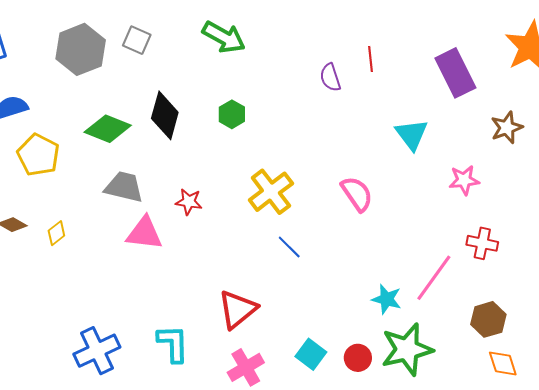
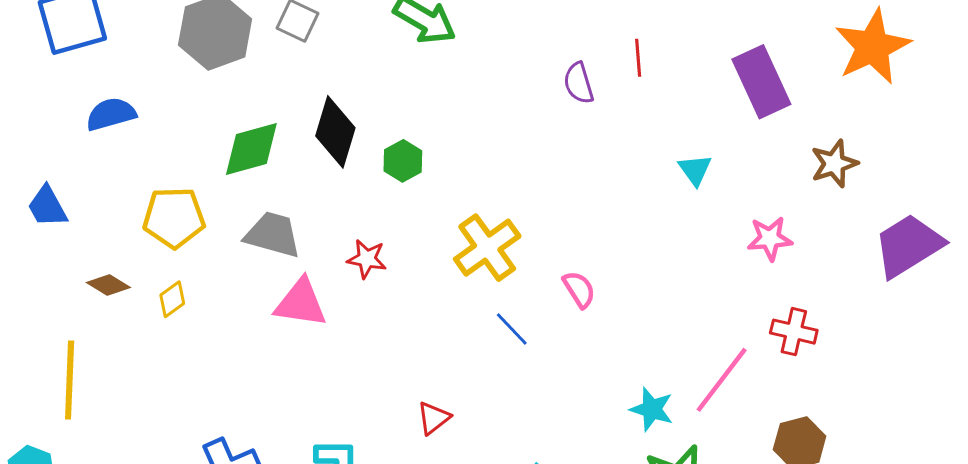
green hexagon: (232, 114) -> (403, 161), moved
green diamond: (108, 129) -> (251, 149), turned -39
cyan triangle: (412, 134) -> (695, 170), size x0.7
yellow pentagon: (38, 155) -> (174, 217), moved, turned -30
pink semicircle: (357, 194) -> (579, 289), moved, size x0.7
red triangle: (237, 309) -> (434, 418), size x0.6

